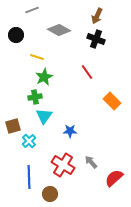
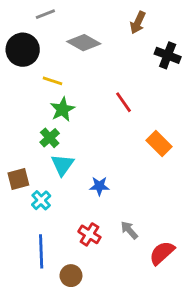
black circle: (16, 35) -> (23, 50), size x1.5
black cross: (96, 39) -> (168, 55), moved
green cross: (35, 97) -> (50, 138), turned -32
red cross: (63, 165) -> (89, 234), size x0.7

